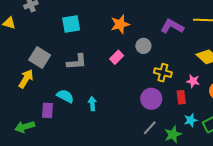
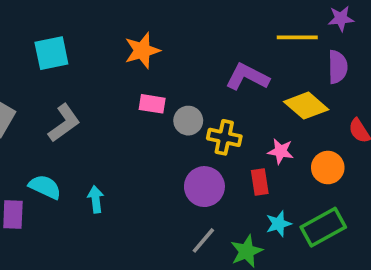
purple L-shape: (172, 26) -> (247, 77), moved
gray circle: (143, 46) -> (188, 121), moved
pink rectangle: (117, 57) -> (152, 104), moved, turned 56
gray L-shape: (77, 62) -> (64, 123), turned -30

